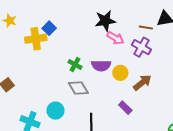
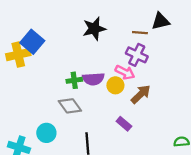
blue square: (49, 28) -> (32, 42), size x1.5
pink arrow: (115, 38) -> (125, 72), moved
green cross: (75, 64) -> (74, 80), moved, turned -32

